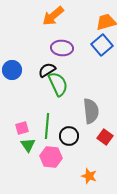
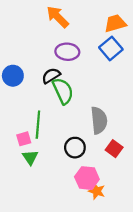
orange arrow: (53, 16) -> (58, 17), turned 85
green line: (47, 126) -> (38, 125), moved
pink hexagon: (51, 157) -> (87, 178), moved

